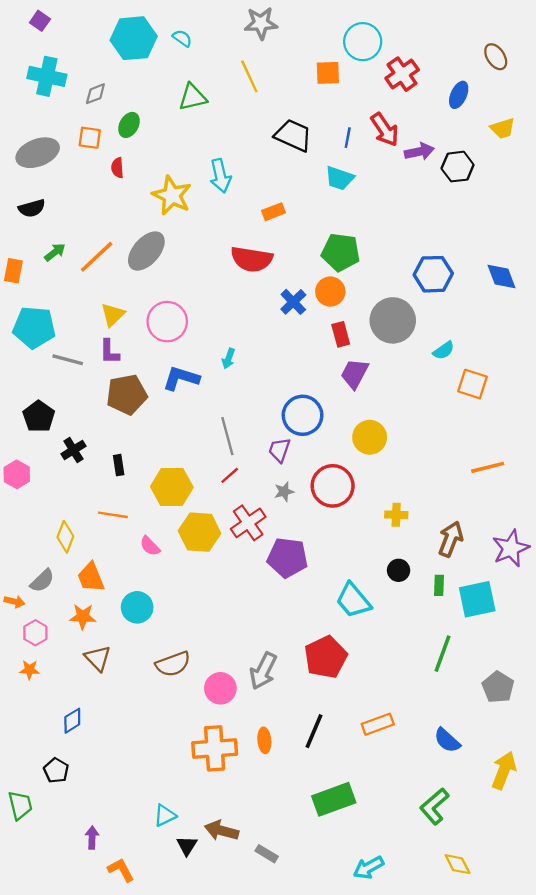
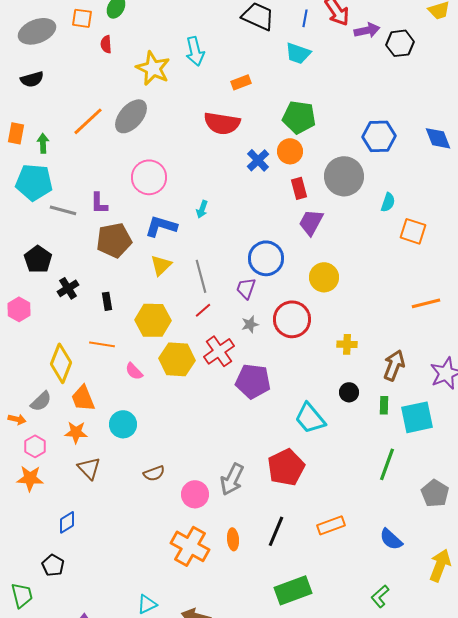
green arrow: (55, 252) -> (43, 143), moved, turned -54
yellow triangle: (113, 315) -> (161, 265), moved
cyan semicircle: (444, 351) -> (388, 202), turned -36
yellow diamond: (65, 537) -> (61, 363), size x1.4
brown semicircle: (173, 664) -> (154, 473), size x0.7
orange star: (30, 670) -> (30, 478), size x1.5
orange cross: (215, 748) -> (190, 546), turned 33
green L-shape: (434, 806) -> (380, 596), size x0.7

